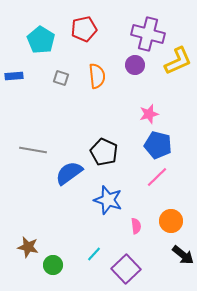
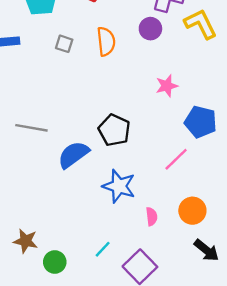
yellow L-shape: (178, 61) -> (201, 24), turned -92
blue pentagon: (158, 145) -> (201, 122), moved

